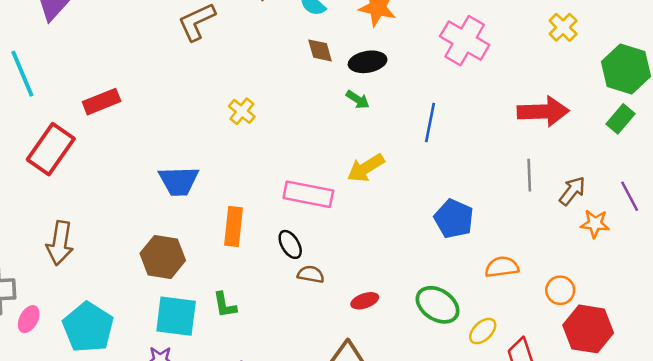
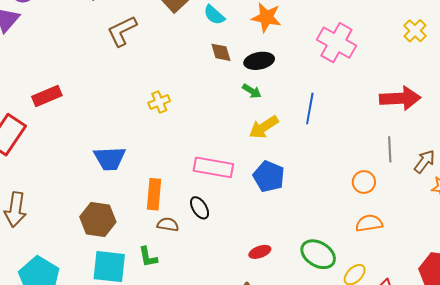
yellow cross: (242, 111) -> (159, 102), turned 30
yellow arrow: (366, 168) -> (264, 127), moved
blue pentagon: (454, 219) -> (269, 176), moved
brown semicircle: (311, 274) -> (168, 224), moved
orange circle: (560, 290) -> (364, 182), moved

